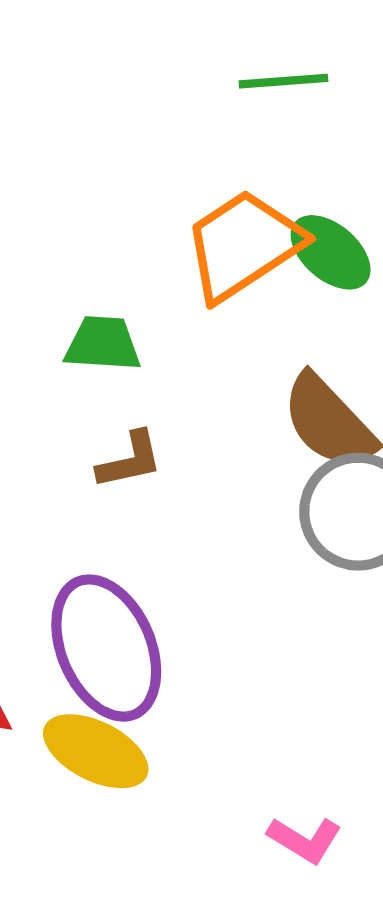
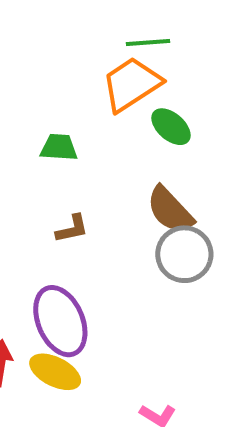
orange trapezoid: (243, 245) -> (131, 84), moved
green trapezoid: (103, 344) -> (59, 147), moved

